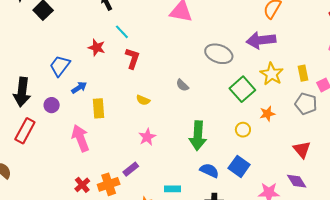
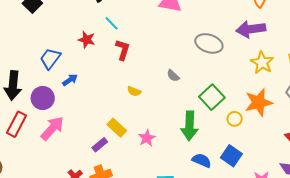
green square: (242, 89) -> (212, 97), moved
purple circle: (52, 105) -> (43, 98), size x1.5
yellow rectangle: (99, 108) -> (117, 128), moved, turned -42
orange star: (267, 114) -> (259, 102), size x1.8
pink star: (147, 137) -> (147, 138), moved
pink arrow: (80, 138) -> (52, 128), moved, turned 64
purple rectangle: (131, 169) -> (100, 145), moved

